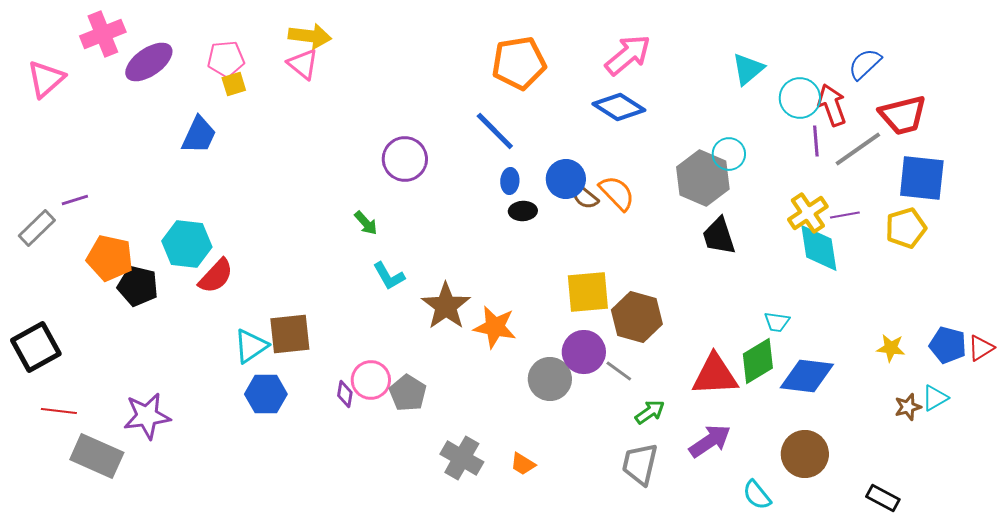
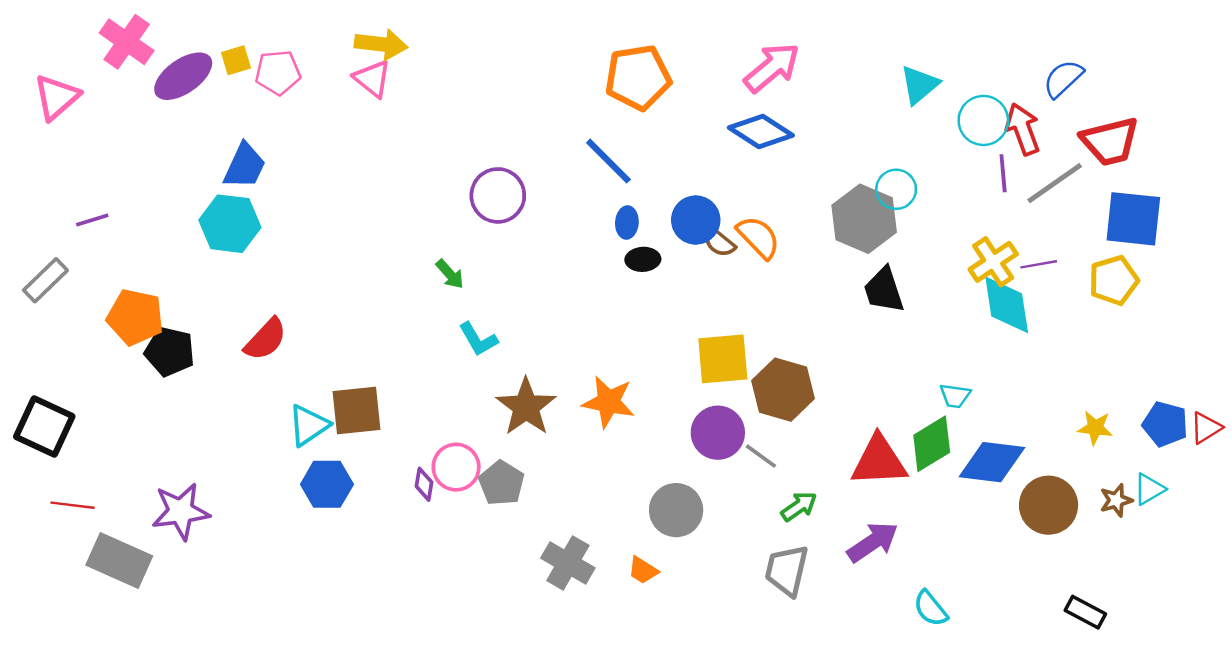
pink cross: (103, 34) -> (127, 42), turned -33
yellow square: (234, 84) -> (236, 60), moved
purple line: (75, 200) -> (92, 220), moved
cyan hexagon: (187, 244) -> (230, 224), moved
brown star: (446, 306) -> (526, 407), moved
black square: (36, 347) -> (44, 427), turned -36
gray circle: (550, 379) -> (676, 510), moved
brown circle: (805, 454) -> (1049, 505), moved

